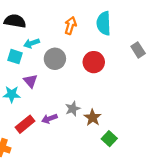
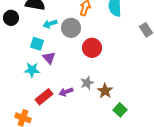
cyan square: (15, 57) -> (37, 44), moved
gray circle: (55, 59) -> (71, 28), moved
red circle: (94, 62) -> (92, 48), moved

